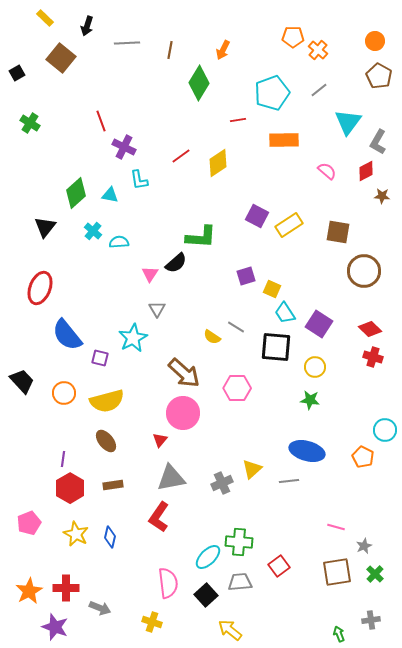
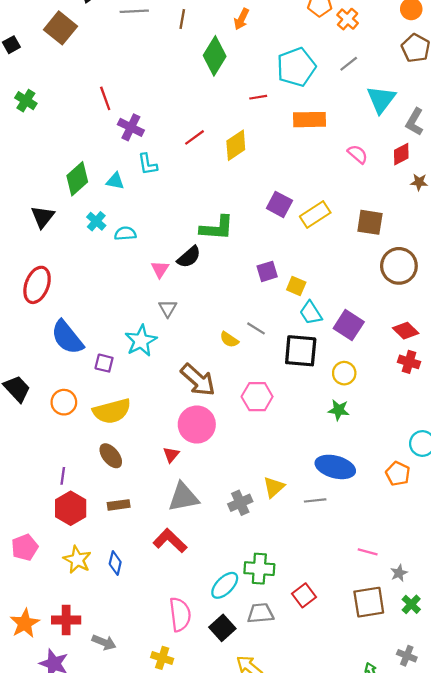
red L-shape: (159, 517) -> (170, 541), turned 100
gray cross: (371, 620) -> (407, 656), turned 30

